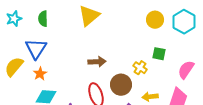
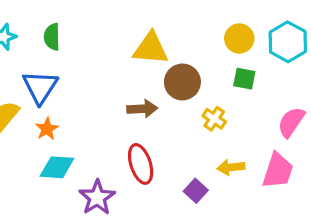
yellow triangle: (89, 16) -> (151, 49), moved, turned 45
green square: (159, 54) -> (244, 79), moved
brown circle: (121, 85) -> (182, 82), moved

